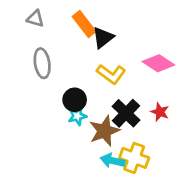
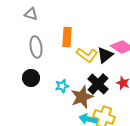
orange rectangle: (84, 24) -> (67, 37), moved, turned 42
black triangle: (103, 38) -> (105, 55), moved
black circle: (75, 100) -> (31, 78), moved

